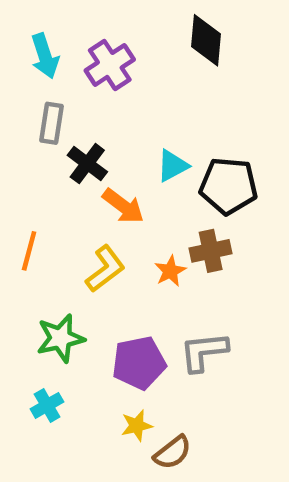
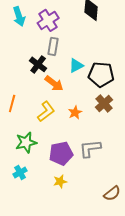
gray rectangle: (52, 123) -> (53, 46), moved
brown cross: (211, 251) -> (104, 103), moved, turned -30
brown semicircle: (172, 452) -> (112, 193), moved

